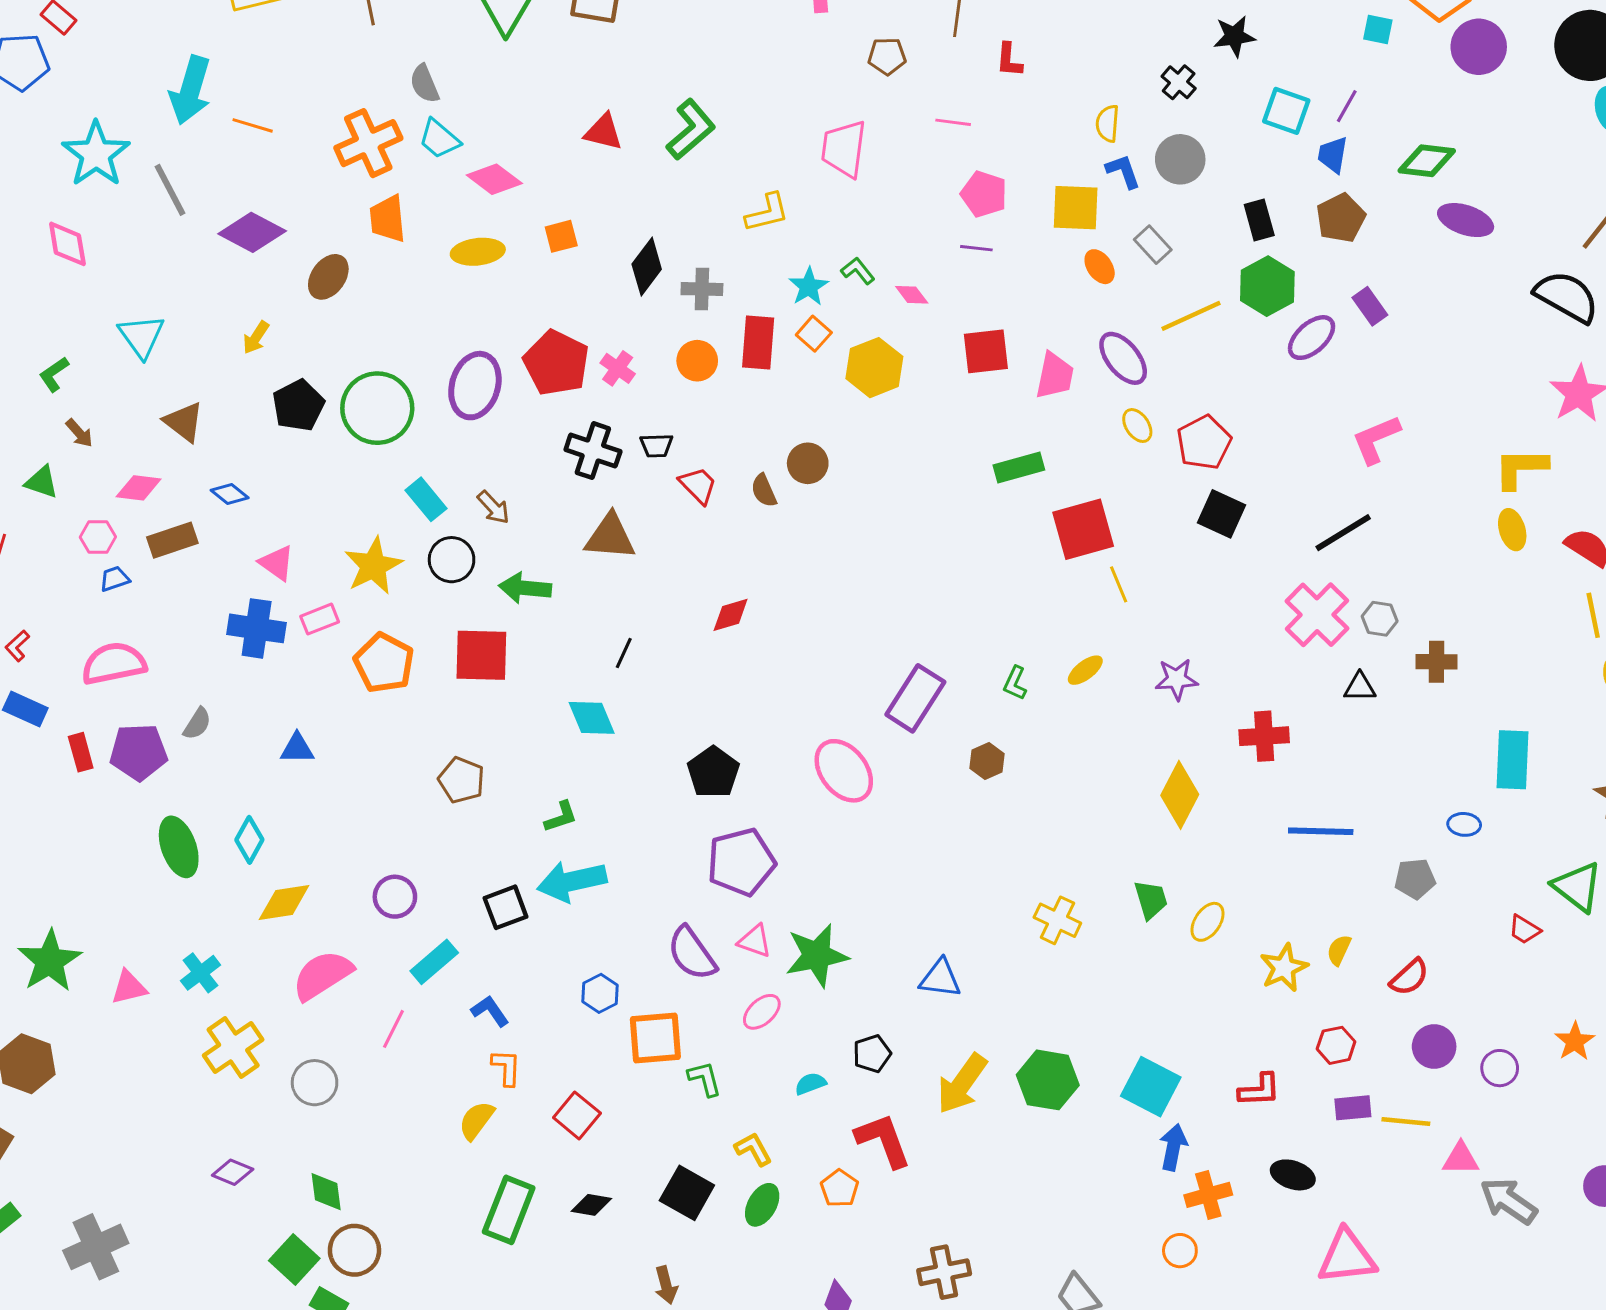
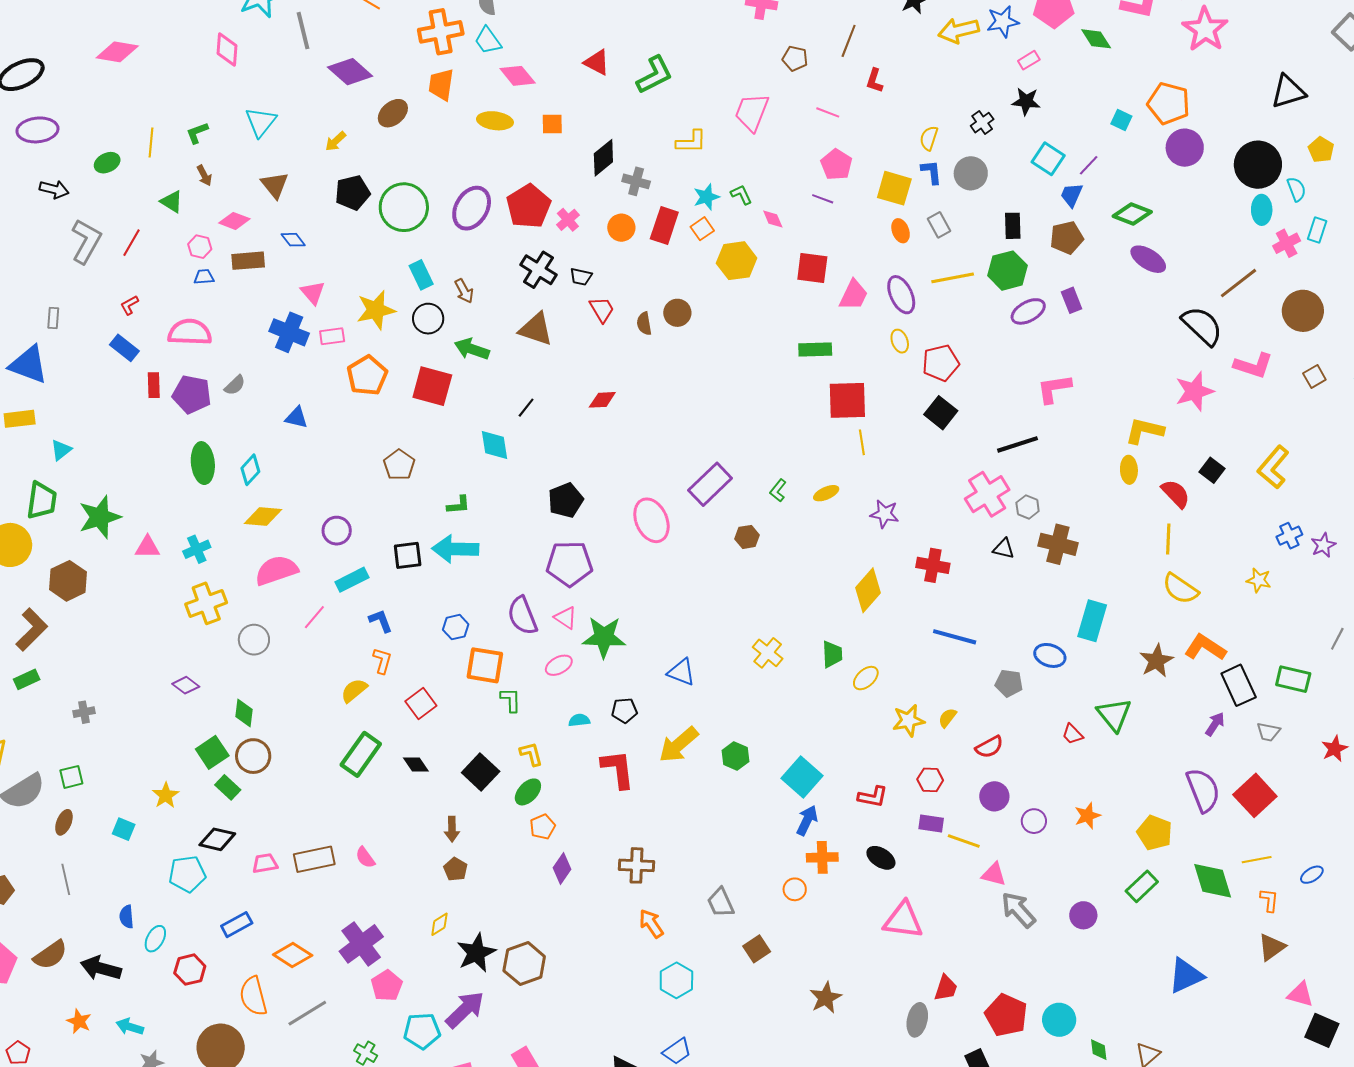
brown cross: (1436, 662) -> (1058, 544), size x1.4
blue ellipse: (1464, 824) -> (1050, 655), size x1.4
green hexagon: (1048, 1080) -> (735, 756), size x0.7
orange pentagon: (840, 1188) -> (543, 827), moved
black diamond: (591, 1205) -> (416, 764), turned 32
gray cross: (96, 1247) -> (84, 712), size x0.5

